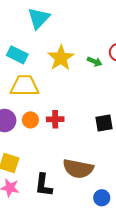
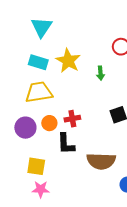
cyan rectangle: (17, 55) -> (38, 62), moved
green arrow: (95, 62) -> (100, 73), moved, turned 72
black L-shape: (44, 185) -> (66, 144), moved

